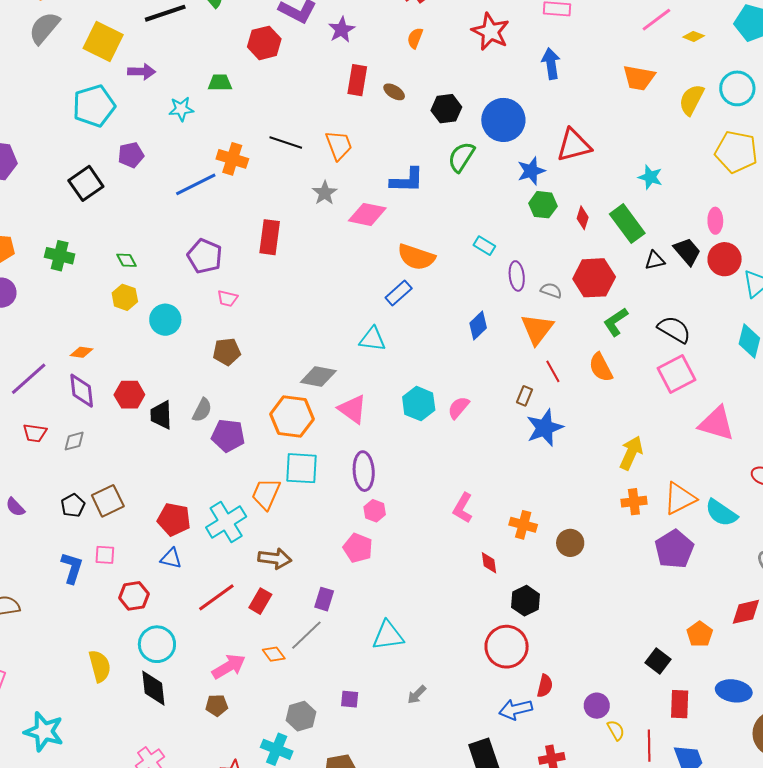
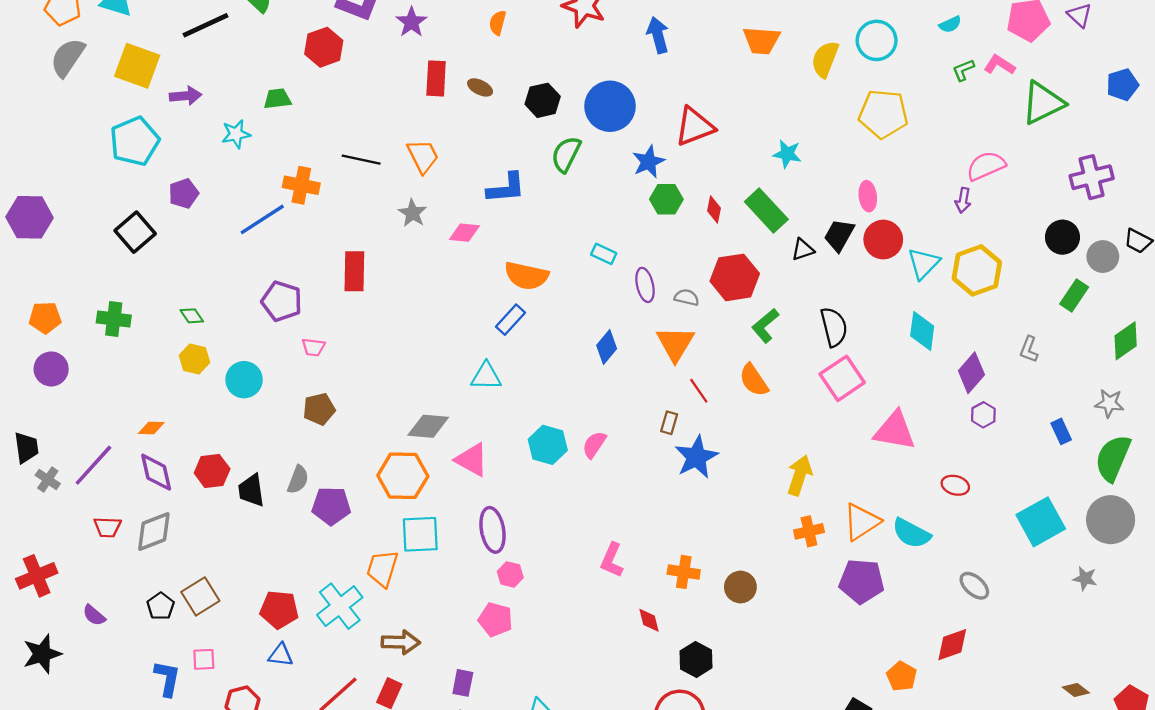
pink diamond: (367, 214) -> (464, 233), size x0.7
black trapezoid: (687, 251) -> (839, 235), turned -104
black semicircle: (674, 329) -> (834, 327), turned 52
gray diamond: (74, 441) -> (154, 532), size x1.6
purple pentagon: (674, 549) -> (862, 581), turned -30

